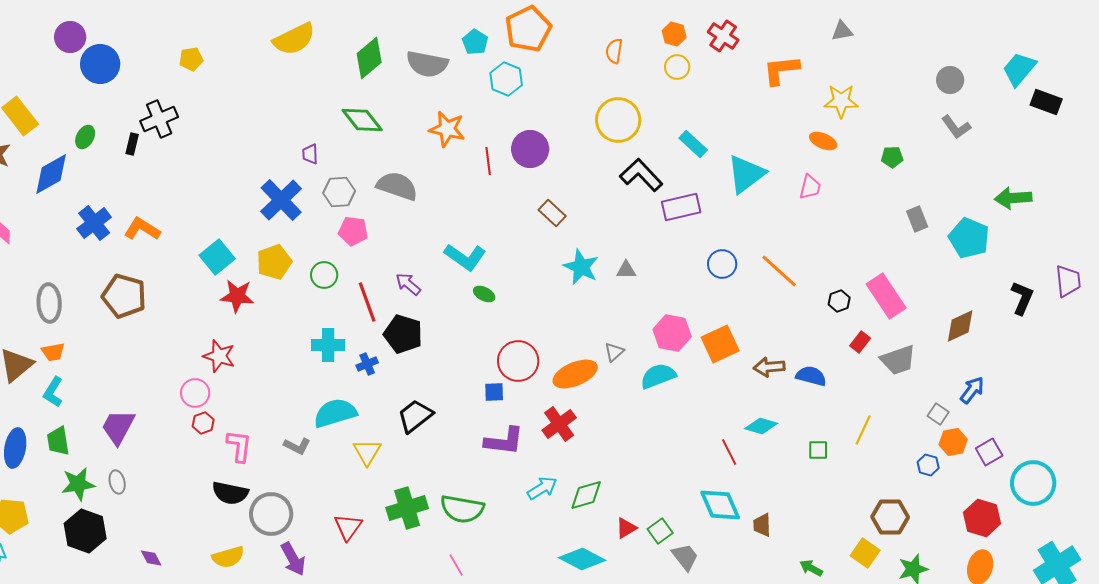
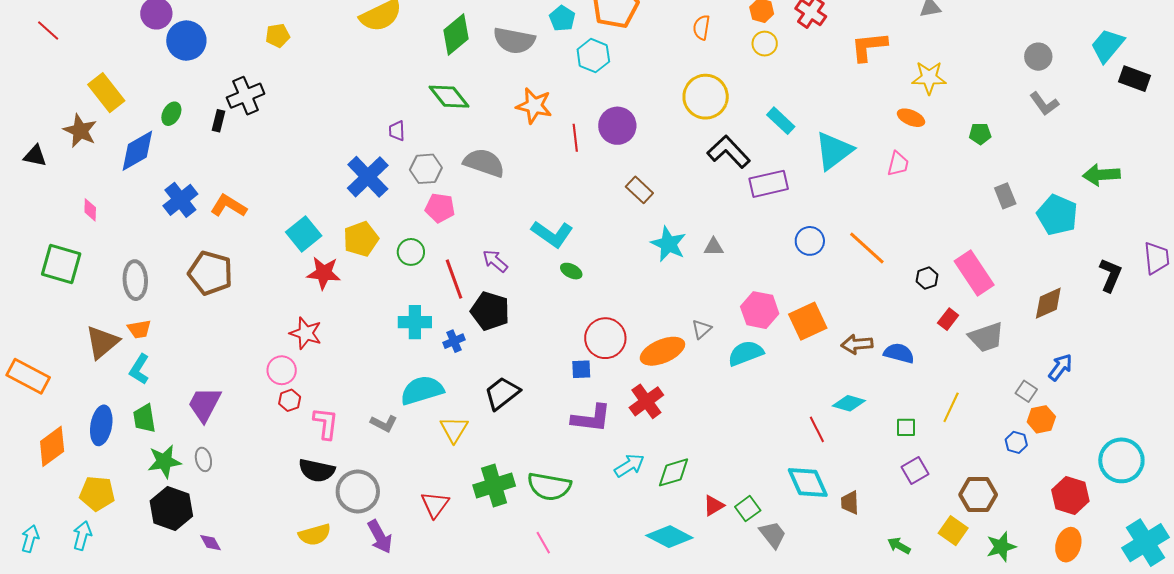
purple square: (989, 452) -> (915, 470), moved
purple diamond: (151, 558) -> (210, 543), moved

